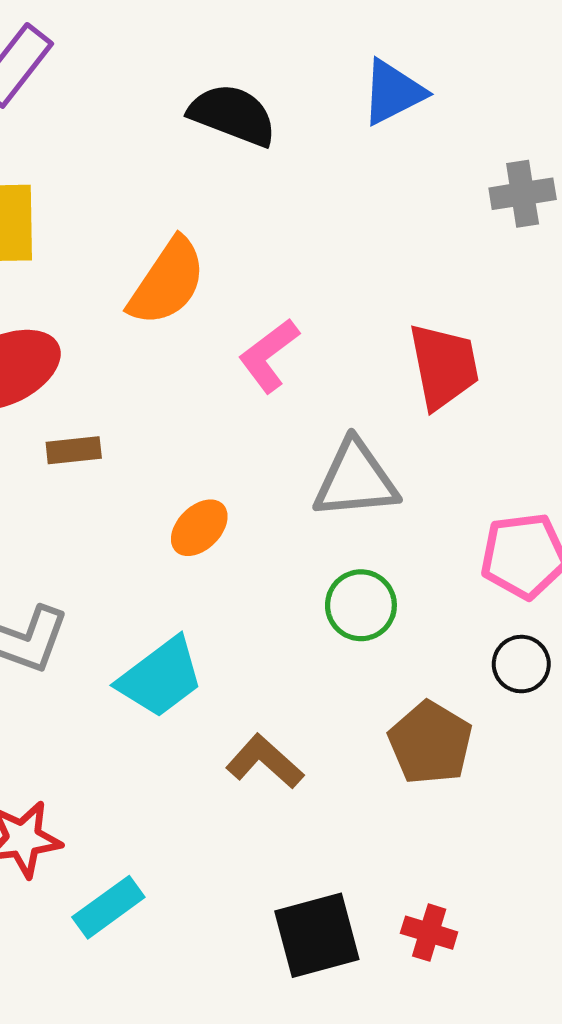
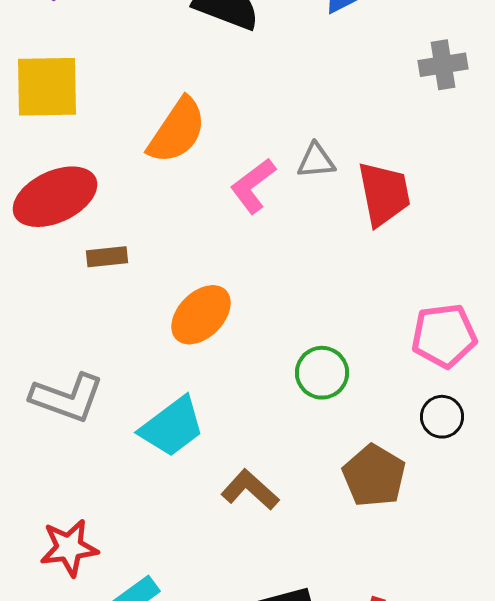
gray triangle: (356, 480) -> (316, 161), moved, size x0.6
orange ellipse: (199, 528) -> (201, 315), size x1.4

